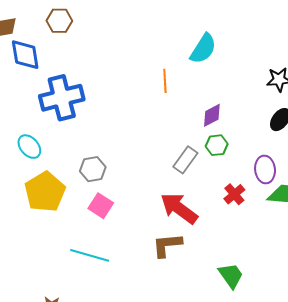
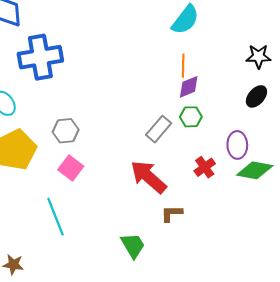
orange line: (165, 81) -> (183, 66), moved
brown L-shape: (167, 245) -> (172, 213), moved, size x0.7
cyan line: (90, 255) -> (55, 217), turned 48
green trapezoid: (231, 276) -> (133, 245), moved

